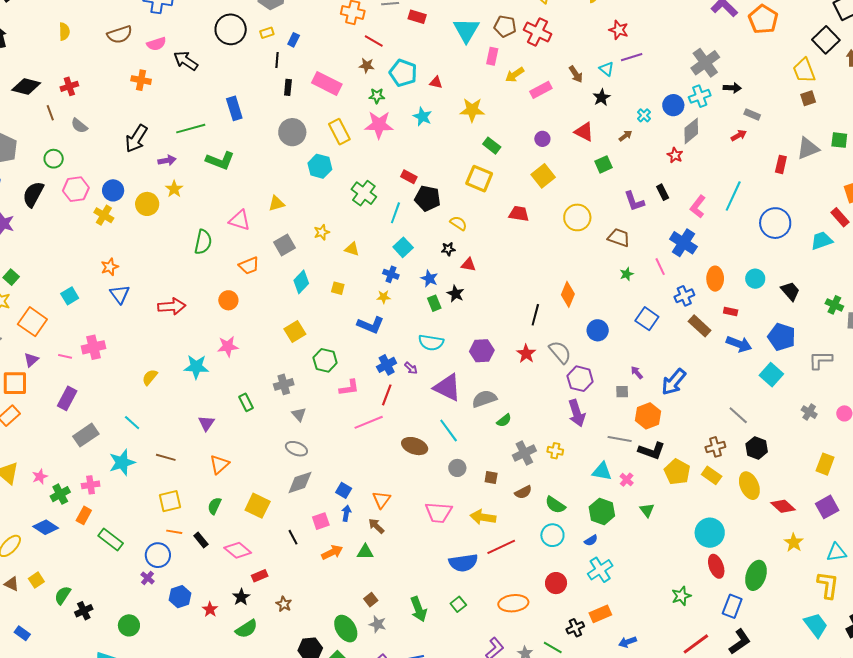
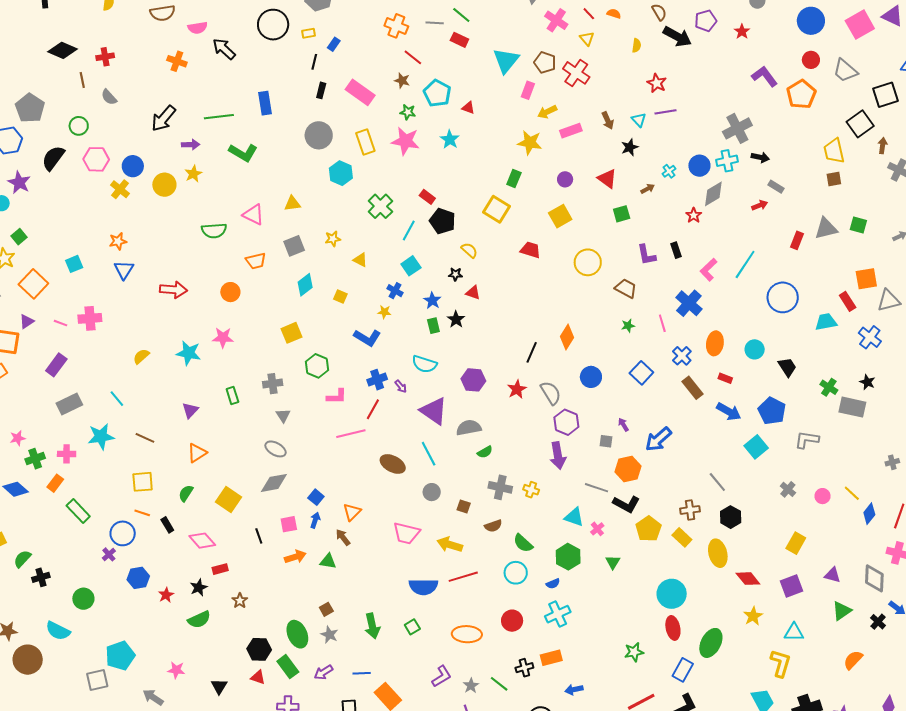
yellow star: (472, 110) -> (530, 143), moved
green rectangle: (492, 146) -> (514, 178), turned 66
green semicircle: (203, 242) -> (214, 231), turned 65
blue cross: (684, 296) -> (682, 356), turned -30
gray cross: (524, 453) -> (500, 487), turned 30

